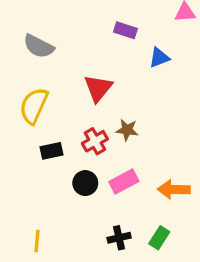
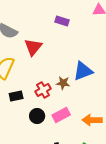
blue triangle: (159, 58) -> (83, 71), moved, size x1.5
red triangle: (98, 88) -> (33, 47), moved

